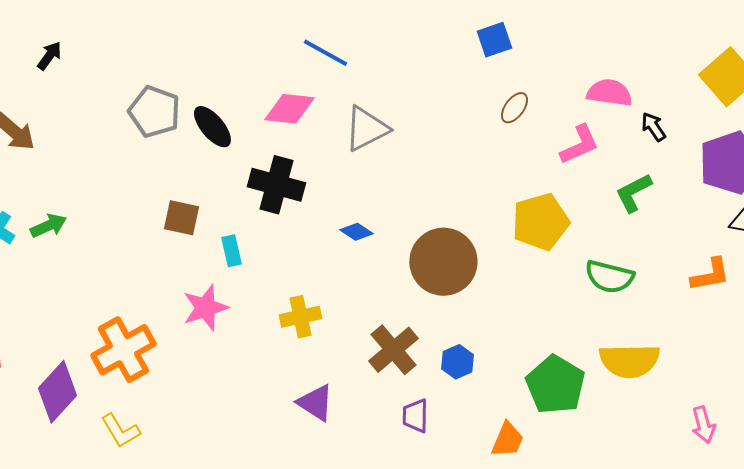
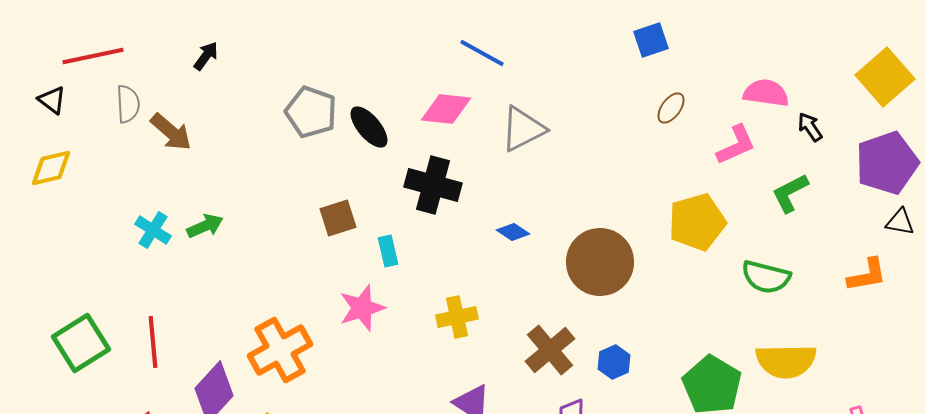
brown square: (181, 218) -> (338, 218), turned -30

